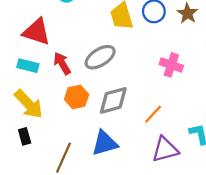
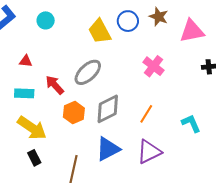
red triangle: (37, 32) -> (26, 61), size x0.5
pink cross: (171, 65) -> (153, 66), turned 30
purple triangle: (165, 149) -> (149, 152), moved

